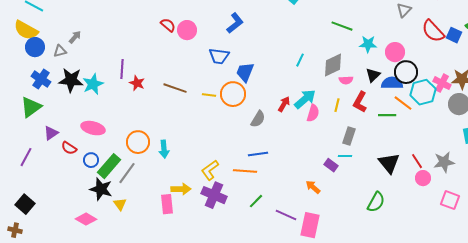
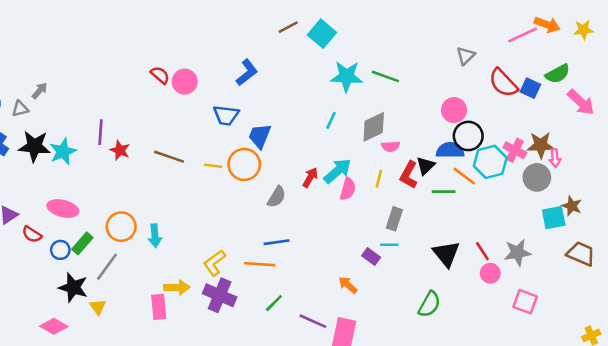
cyan star: (368, 44) -> (347, 76), moved, size x1.4
black triangle: (373, 75) -> (425, 166), moved
green rectangle: (109, 166) -> (82, 243), moved, size x0.7

